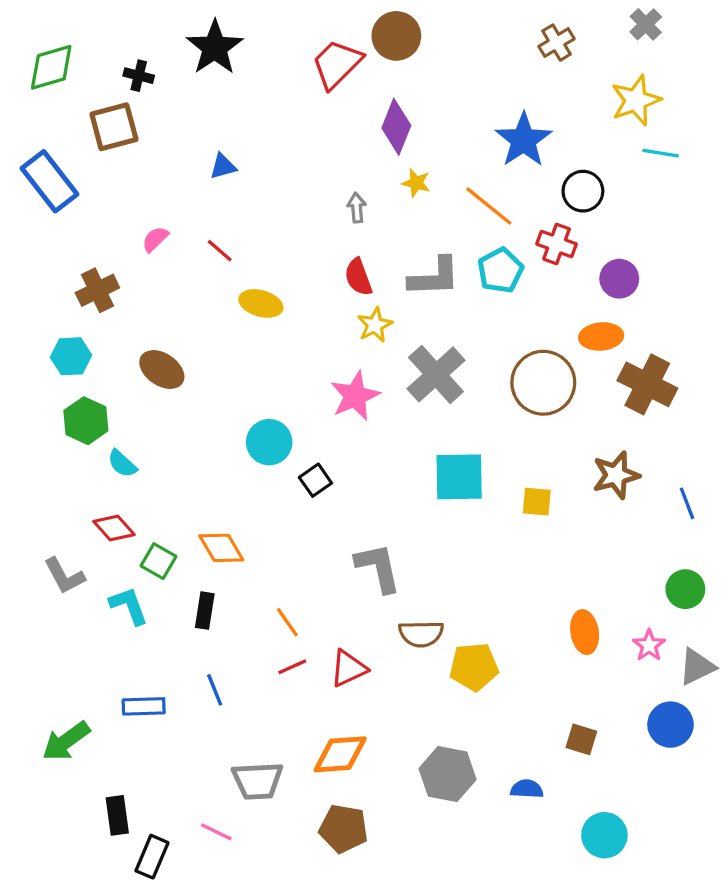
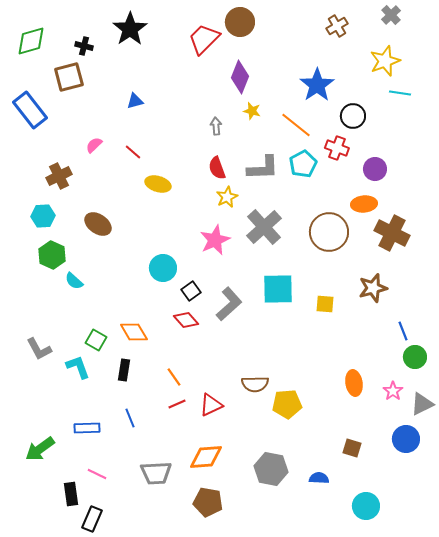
blue line: (687, 503) -> (403, 331), moved
red diamond: (114, 528) -> (186, 320), moved
gray L-shape: (378, 568) -> (229, 304), moved, turned 60
pink line: (216, 832) -> (97, 474), moved

